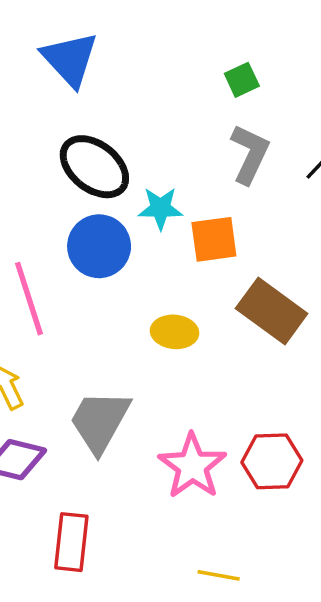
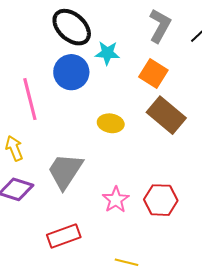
orange square: (214, 239) -> (153, 73), moved, turned 36
pink star: (192, 466) -> (116, 200), size x0.7
red rectangle: (71, 542) -> (64, 236), moved, turned 60

